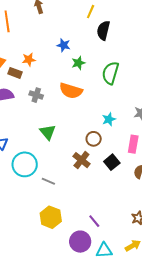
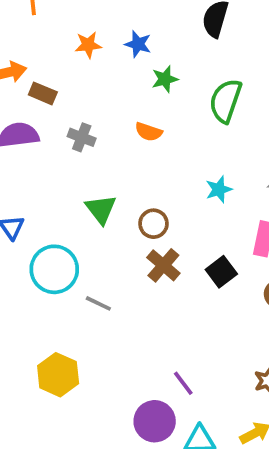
orange star: (29, 60) -> (88, 45), moved
orange semicircle: (71, 91) -> (149, 132), size x0.6
brown circle: (94, 139) -> (153, 224), moved
yellow hexagon: (51, 217) -> (58, 375), moved

